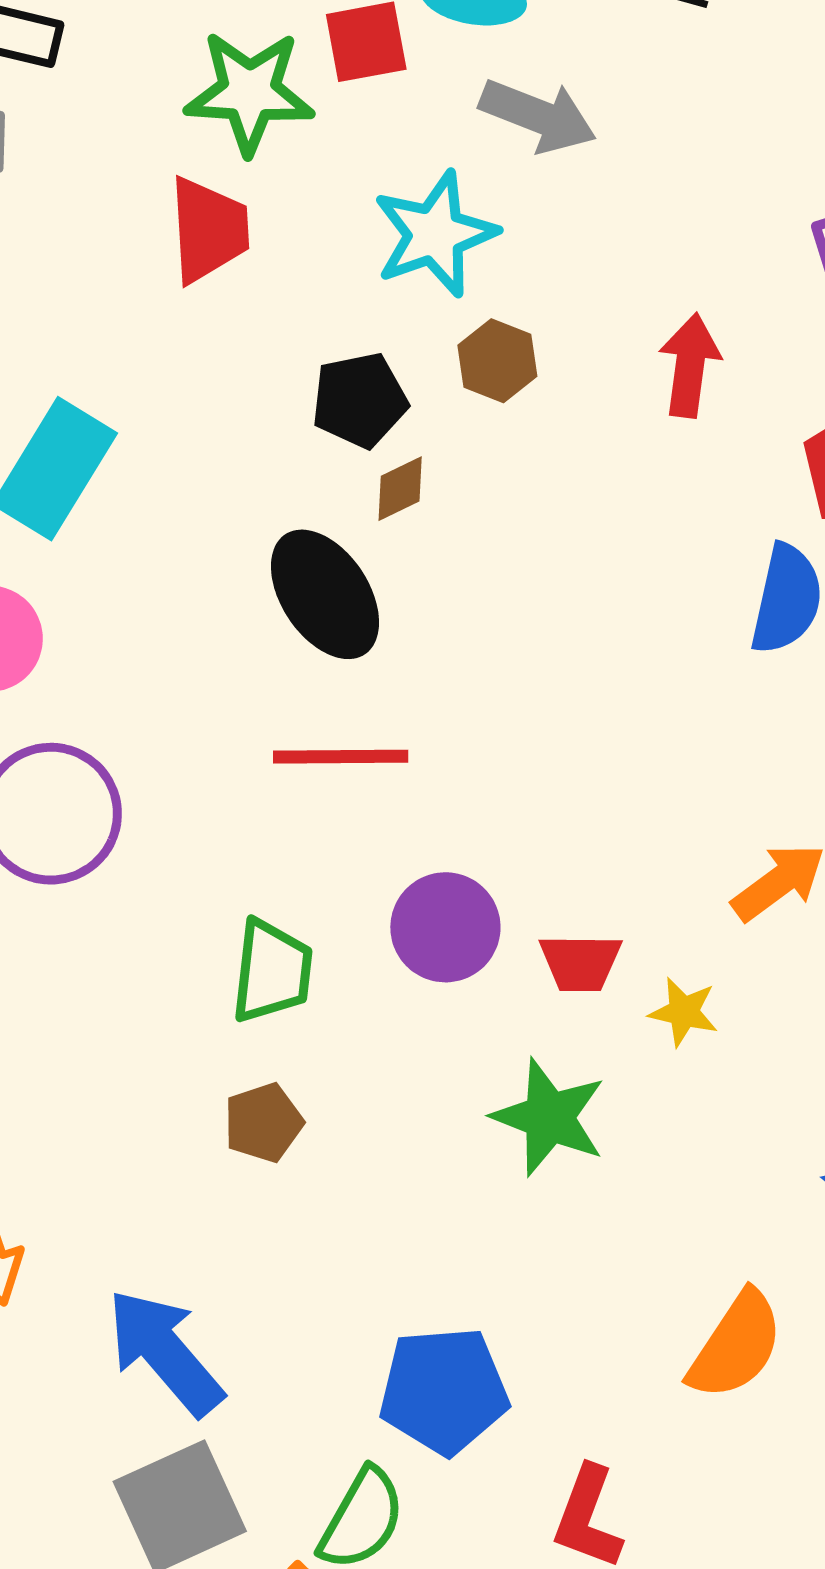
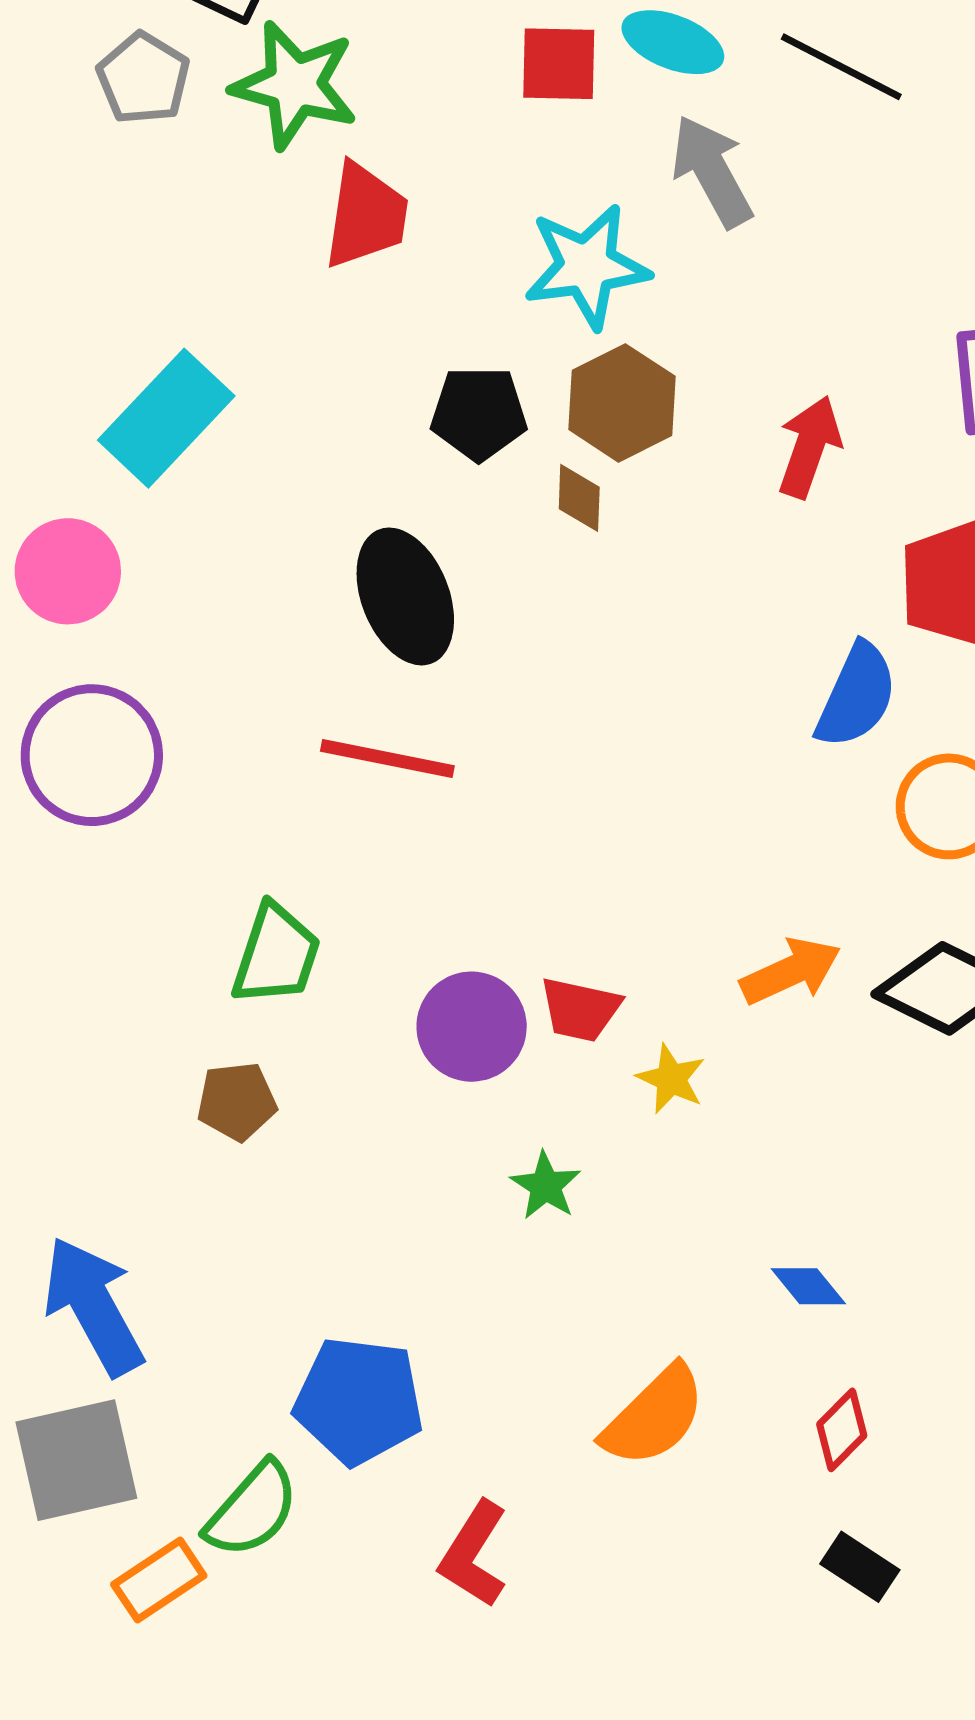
green star: (250, 92) -> (295, 85), moved
gray arrow: (538, 116) -> (712, 171), turned -152
brown hexagon: (497, 361) -> (622, 403), size x1.4
brown diamond: (400, 489) -> (579, 498), moved, turned -74
purple circle: (445, 927) -> (472, 1027), moved
green star: (549, 1117) -> (546, 1186), moved, size x0.6

